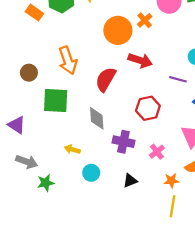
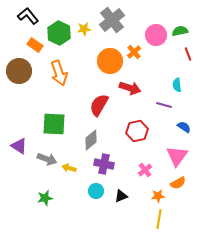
orange arrow: (68, 60) -> (59, 73), moved
brown circle: (29, 73) -> (19, 71), moved, size x1.6
gray diamond: (97, 118) -> (91, 140), turned 55
purple cross: (123, 142) -> (104, 164), moved
gray arrow: (27, 162) -> (47, 159), moved
cyan circle: (91, 173) -> (96, 191), moved

